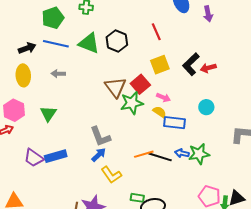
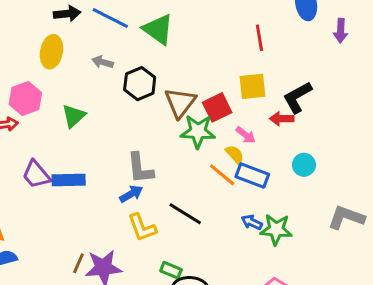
black hexagon: (117, 41) -> (140, 84), moved
red arrow: (208, 68) -> (282, 119), moved
orange line: (144, 154) -> (222, 175), moved, turned 42
black line: (160, 157) -> (185, 214), moved

